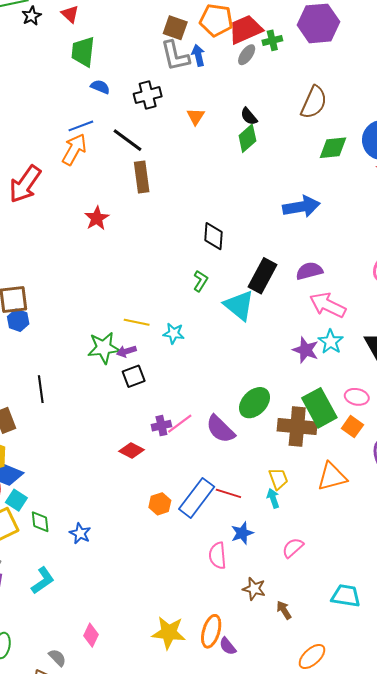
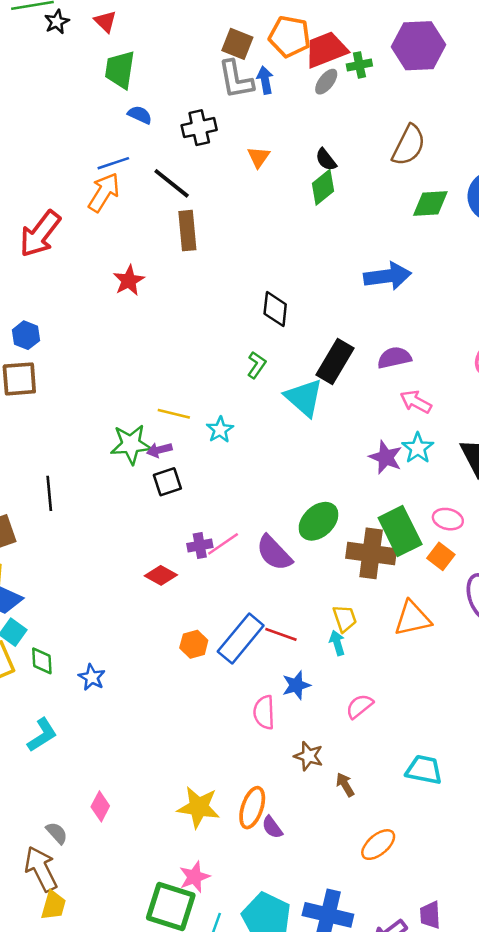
pink arrow: (328, 305) -> (416, 402), size x0.7
blue hexagon: (18, 320) -> (26, 335), moved
cyan star: (174, 333) -> (220, 430), turned 30

